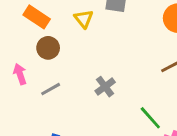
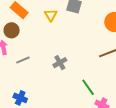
brown circle: (48, 48) -> (12, 30), moved

